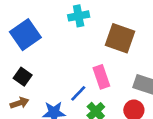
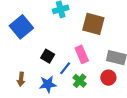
black square: (23, 77) -> (48, 56), moved
brown arrow: (19, 103) -> (21, 79), turned 120

